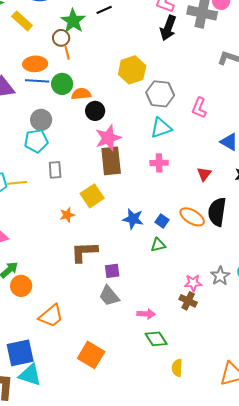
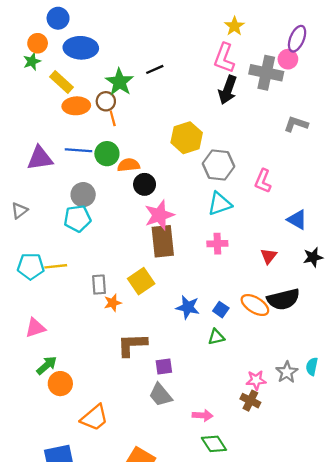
orange ellipse: (35, 64) -> (76, 106), moved
gray rectangle: (55, 170) -> (99, 285), moved
black semicircle: (217, 212) -> (283, 299), turned -112

